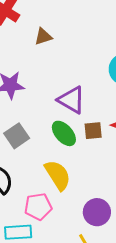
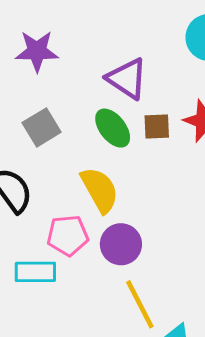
purple circle: (97, 212) -> (121, 244), moved

